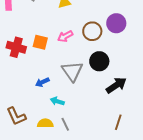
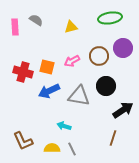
gray triangle: (72, 71) -> (79, 96), turned -45
blue arrow: (42, 82) -> (49, 91), moved, size x1.5
brown line: (118, 122) -> (113, 138), moved

